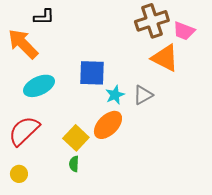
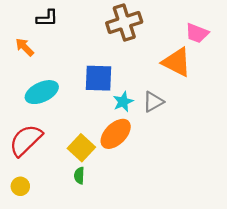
brown cross: (152, 21) -> (124, 22), moved
orange arrow: (23, 44) -> (25, 47), size x0.6

